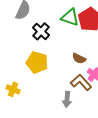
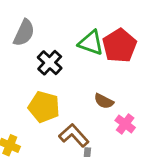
brown L-shape: (81, 82) -> (74, 135), moved

